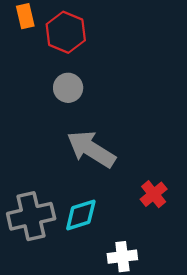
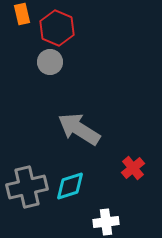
gray circle: (68, 88) -> (50, 62), moved

